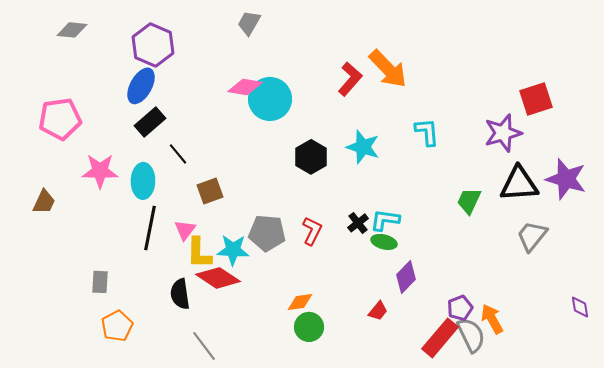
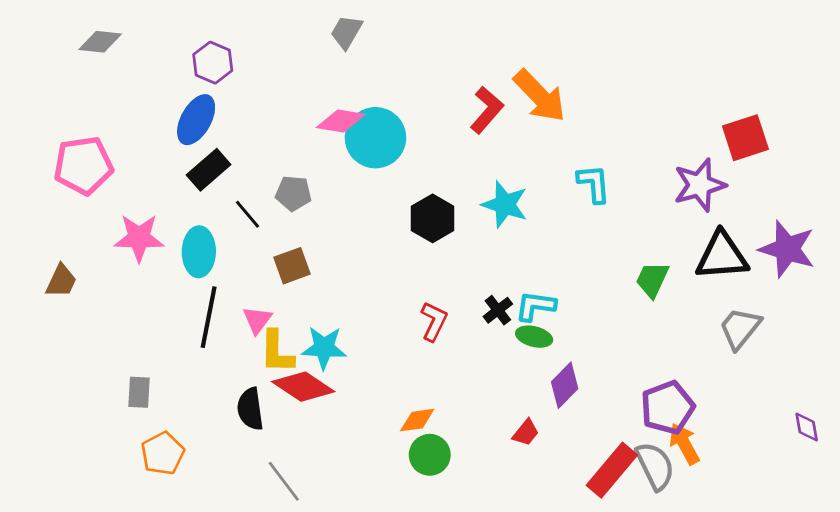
purple hexagon: (153, 45) -> (213, 63), size x0.7
gray pentagon: (267, 233) -> (293, 193), moved, size x0.7
purple pentagon: (460, 308) -> (668, 408), moved, size x1.5

